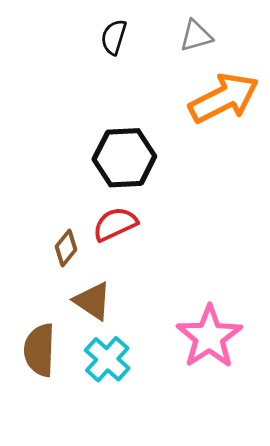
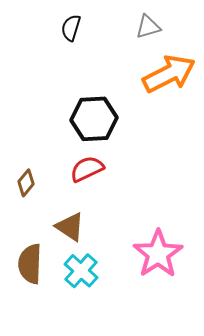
black semicircle: (114, 37) -> (71, 28), moved
brown diamond: (66, 248) -> (26, 183), moved

